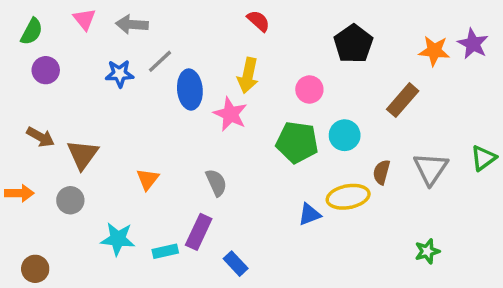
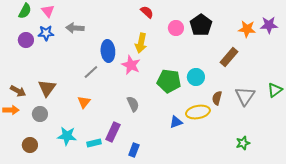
gray arrow: (132, 24) -> (75, 28), moved
green semicircle: (32, 31) -> (25, 11), moved
purple star: (473, 44) -> (269, 25), turned -30
gray line: (160, 61) -> (91, 72), moved
blue star: (120, 74) -> (46, 33), moved
pink circle: (309, 89) -> (176, 28), moved
brown arrow: (40, 137) -> (18, 91), moved
gray semicircle: (216, 183) -> (133, 104), moved
blue rectangle: (236, 264) -> (134, 150), turned 64
brown circle: (35, 269) -> (30, 145), moved

